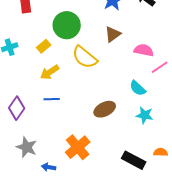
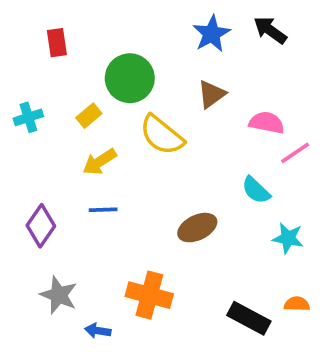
cyan star: (145, 115) -> (288, 238), moved
orange cross: (78, 147) -> (149, 295), turned -35

